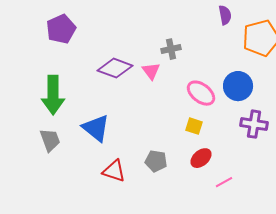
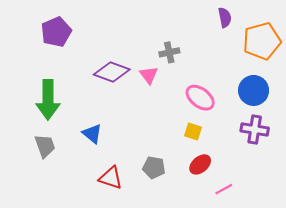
blue circle: (238, 86) -> (254, 90), moved
blue triangle: (96, 128) -> (92, 134), size x0.7

